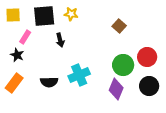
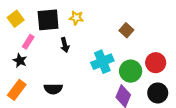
yellow square: (13, 15) -> (16, 19), turned -35
cyan cross: (79, 75) -> (102, 62), moved

